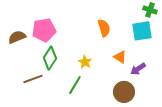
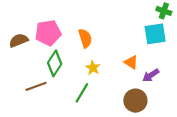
orange semicircle: (104, 28) -> (85, 38), moved

